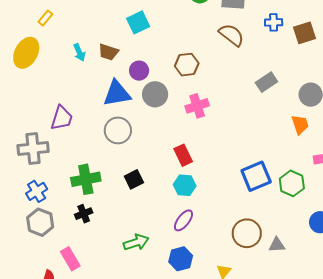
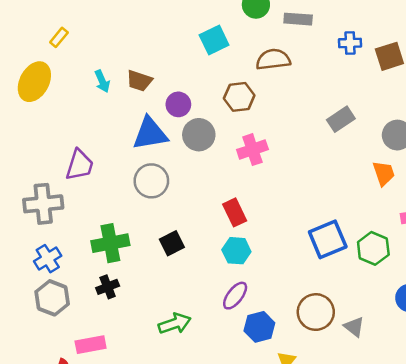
cyan square: (138, 22) -> (214, 40), moved
brown semicircle: (231, 35) -> (273, 59), moved, turned -44
gray triangle: (277, 245) -> (354, 327), turned 42
pink rectangle: (70, 259) -> (91, 345), turned -70
blue hexagon: (181, 259) -> (259, 327), moved

